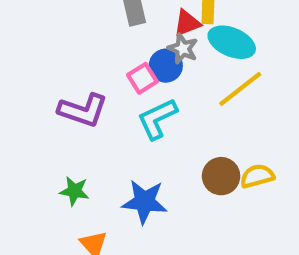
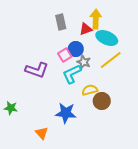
gray star: (183, 49) -> (84, 62), moved
yellow semicircle: (257, 176) -> (90, 90), moved
green star: (74, 191) -> (11, 108), moved

